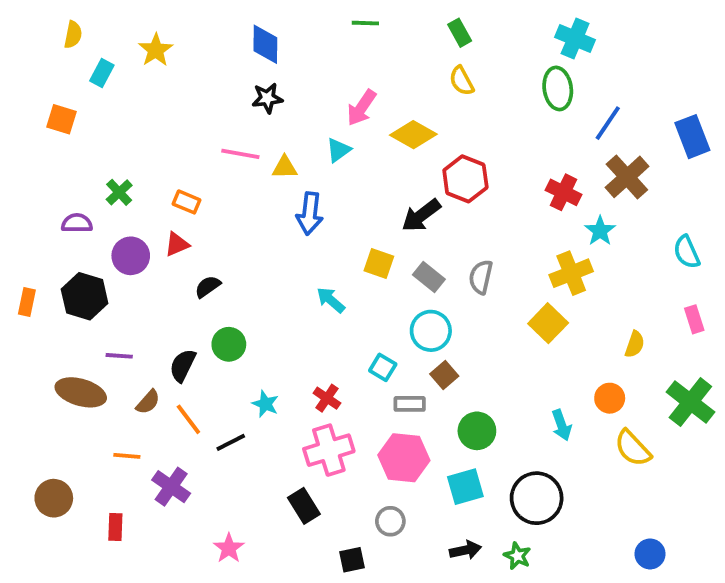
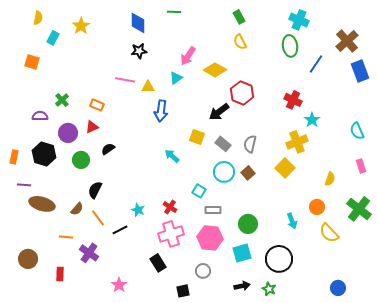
green line: (365, 23) -> (174, 12), moved
brown cross: (627, 177) -> (347, 41), moved
green circle: (229, 344) -> (81, 160), moved
purple line: (119, 356) -> (24, 185), moved
brown square: (444, 375) -> (248, 173), moved

